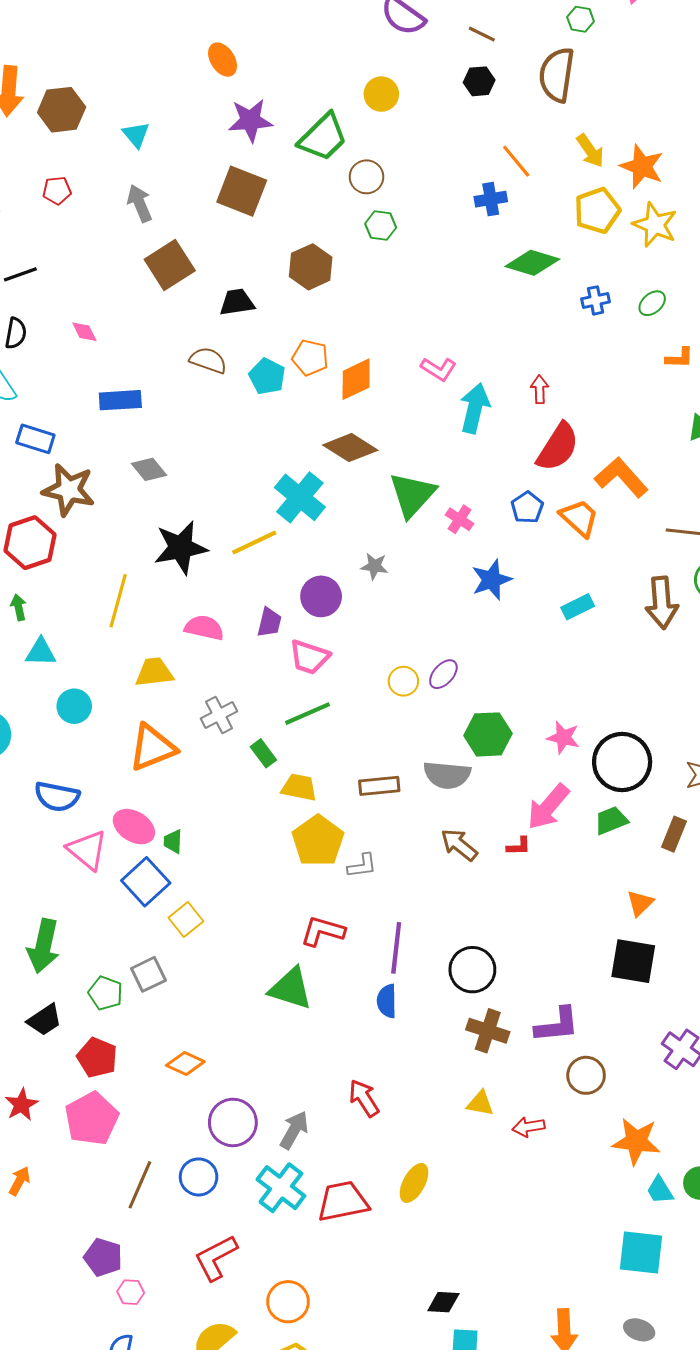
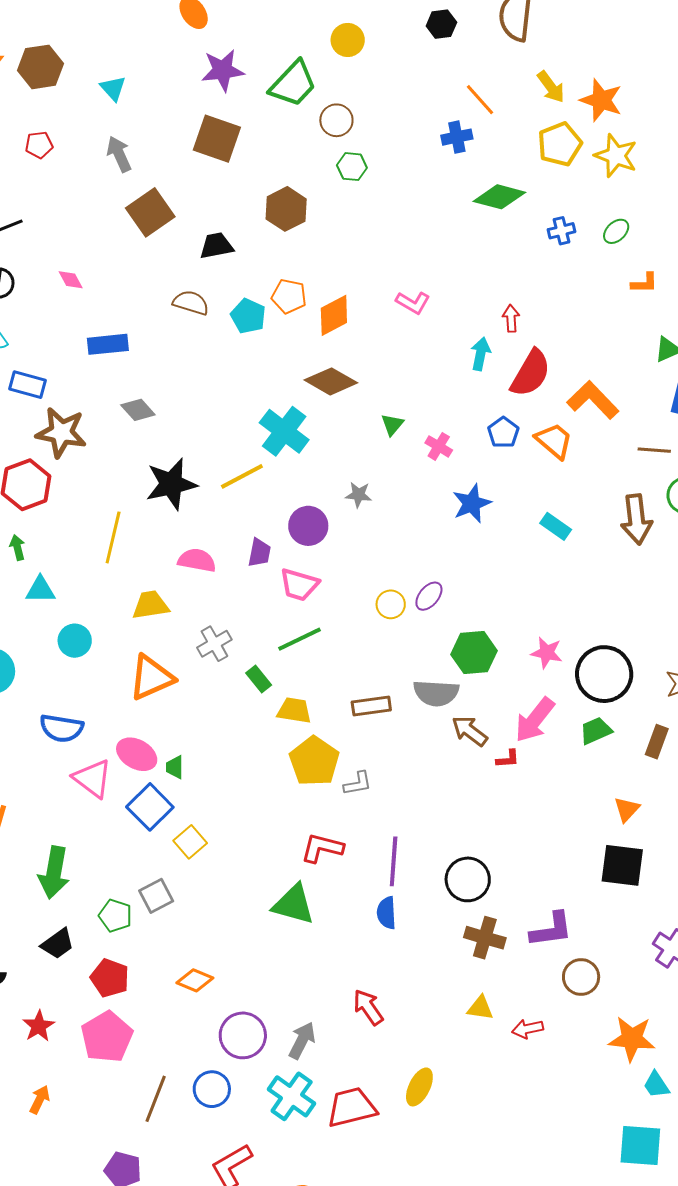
cyan arrow: (475, 408) -> (481, 354), moved, size x0.7
green triangle: (412, 495) -> (392, 424), size x0.5
cyan rectangle: (578, 607) -> (556, 526), turned 64
brown arrow: (459, 845) -> (470, 731), moved

